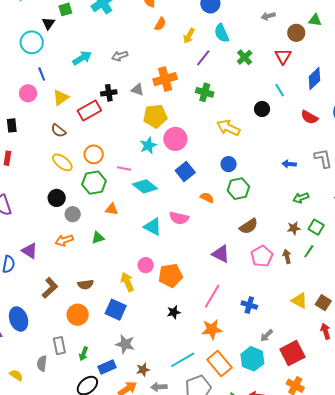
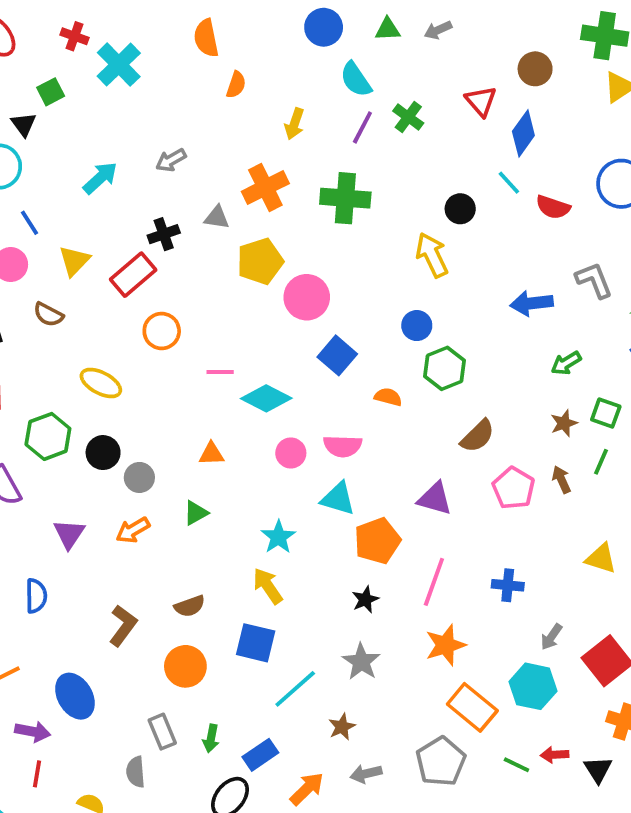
green triangle: (315, 20) -> (388, 29), moved
brown circle: (296, 33) -> (535, 69), moved
yellow arrow: (189, 36) -> (294, 124), moved
purple line: (203, 58) -> (362, 127), moved
blue diamond: (314, 79) -> (523, 133), moved
cyan line: (280, 90) -> (509, 183), moved
green cross: (205, 92) -> (345, 198), size x1.4
yellow arrow: (228, 128) -> (432, 255), moved, turned 50
brown semicircle: (58, 131) -> (48, 315), moved
cyan star: (148, 145) -> (278, 537), moved
orange circle: (94, 154) -> (162, 331), moved
blue arrow: (289, 164) -> (532, 303), size x1.5
green hexagon: (94, 183) -> (48, 436), moved
cyan triangle: (153, 227) -> (338, 499), moved
purple triangle: (30, 251) -> (69, 534), moved, turned 42
pink circle: (146, 265) -> (291, 453), moved
orange pentagon: (170, 275) -> (377, 541), moved
black star: (174, 312) -> (365, 600), moved
gray star: (125, 344) -> (361, 662), moved, turned 30
cyan line: (183, 360) -> (295, 689), moved
brown star: (143, 370) -> (342, 727), moved

